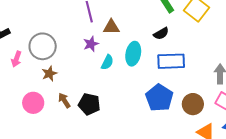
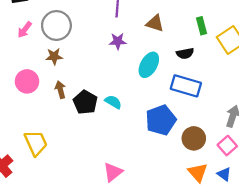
brown triangle: (111, 27) -> (155, 23), moved
purple star: (91, 44) -> (118, 41), moved
cyan semicircle: (107, 62) -> (113, 102), moved, turned -105

